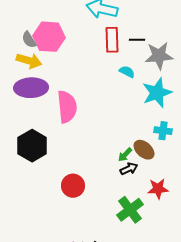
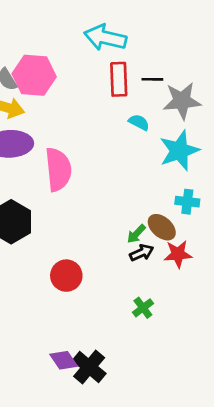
red star: (158, 189) -> (178, 254), moved
green cross: (130, 210) -> (143, 308), size x0.6

